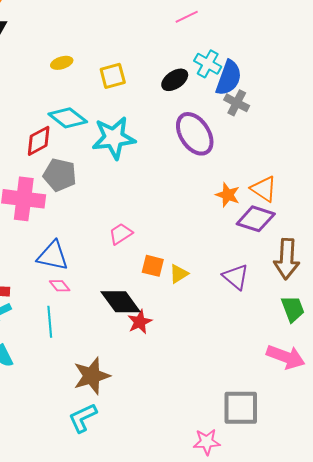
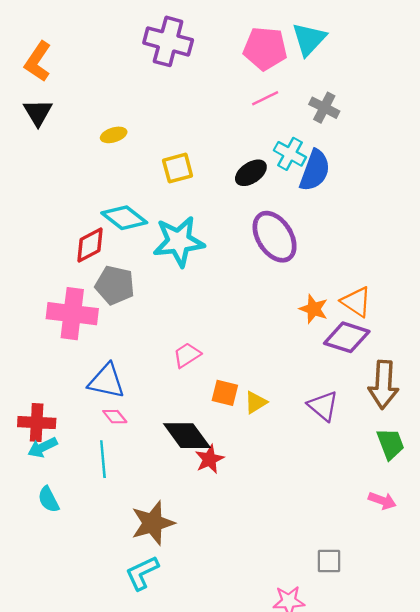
yellow ellipse: (62, 63) -> (114, 135), moved
gray cross: (237, 103) -> (324, 108), moved
pink arrow: (286, 357) -> (382, 501), size x0.6
gray square: (241, 408) -> (329, 561), size x0.6

